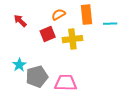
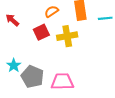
gray pentagon: (37, 77) -> (32, 77), turned -30

